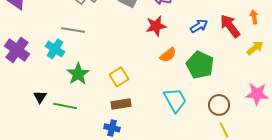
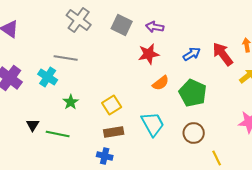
green star: (78, 74) -> (71, 102), size x0.7
cyan trapezoid: (175, 100) -> (153, 124), moved
brown circle: (219, 105) -> (194, 133), moved

